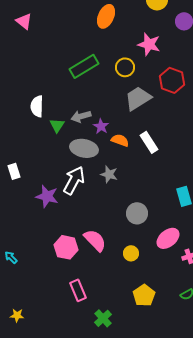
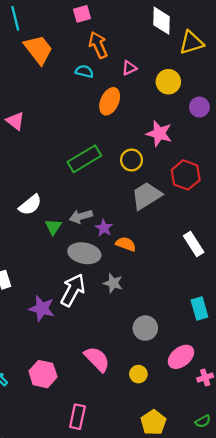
pink triangle: (24, 21) -> (15, 121), moved
white semicircle: (37, 106) -> (30, 205), turned -130
white rectangle: (149, 142) -> (194, 244), moved
pink hexagon: (66, 247) -> (43, 374), moved
pink rectangle: (78, 290) -> (77, 417), turned 35

